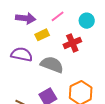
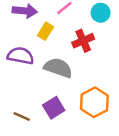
yellow rectangle: (42, 35) -> (45, 31), turned -32

